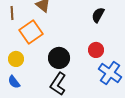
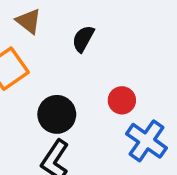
black semicircle: (98, 15) -> (83, 39), moved

